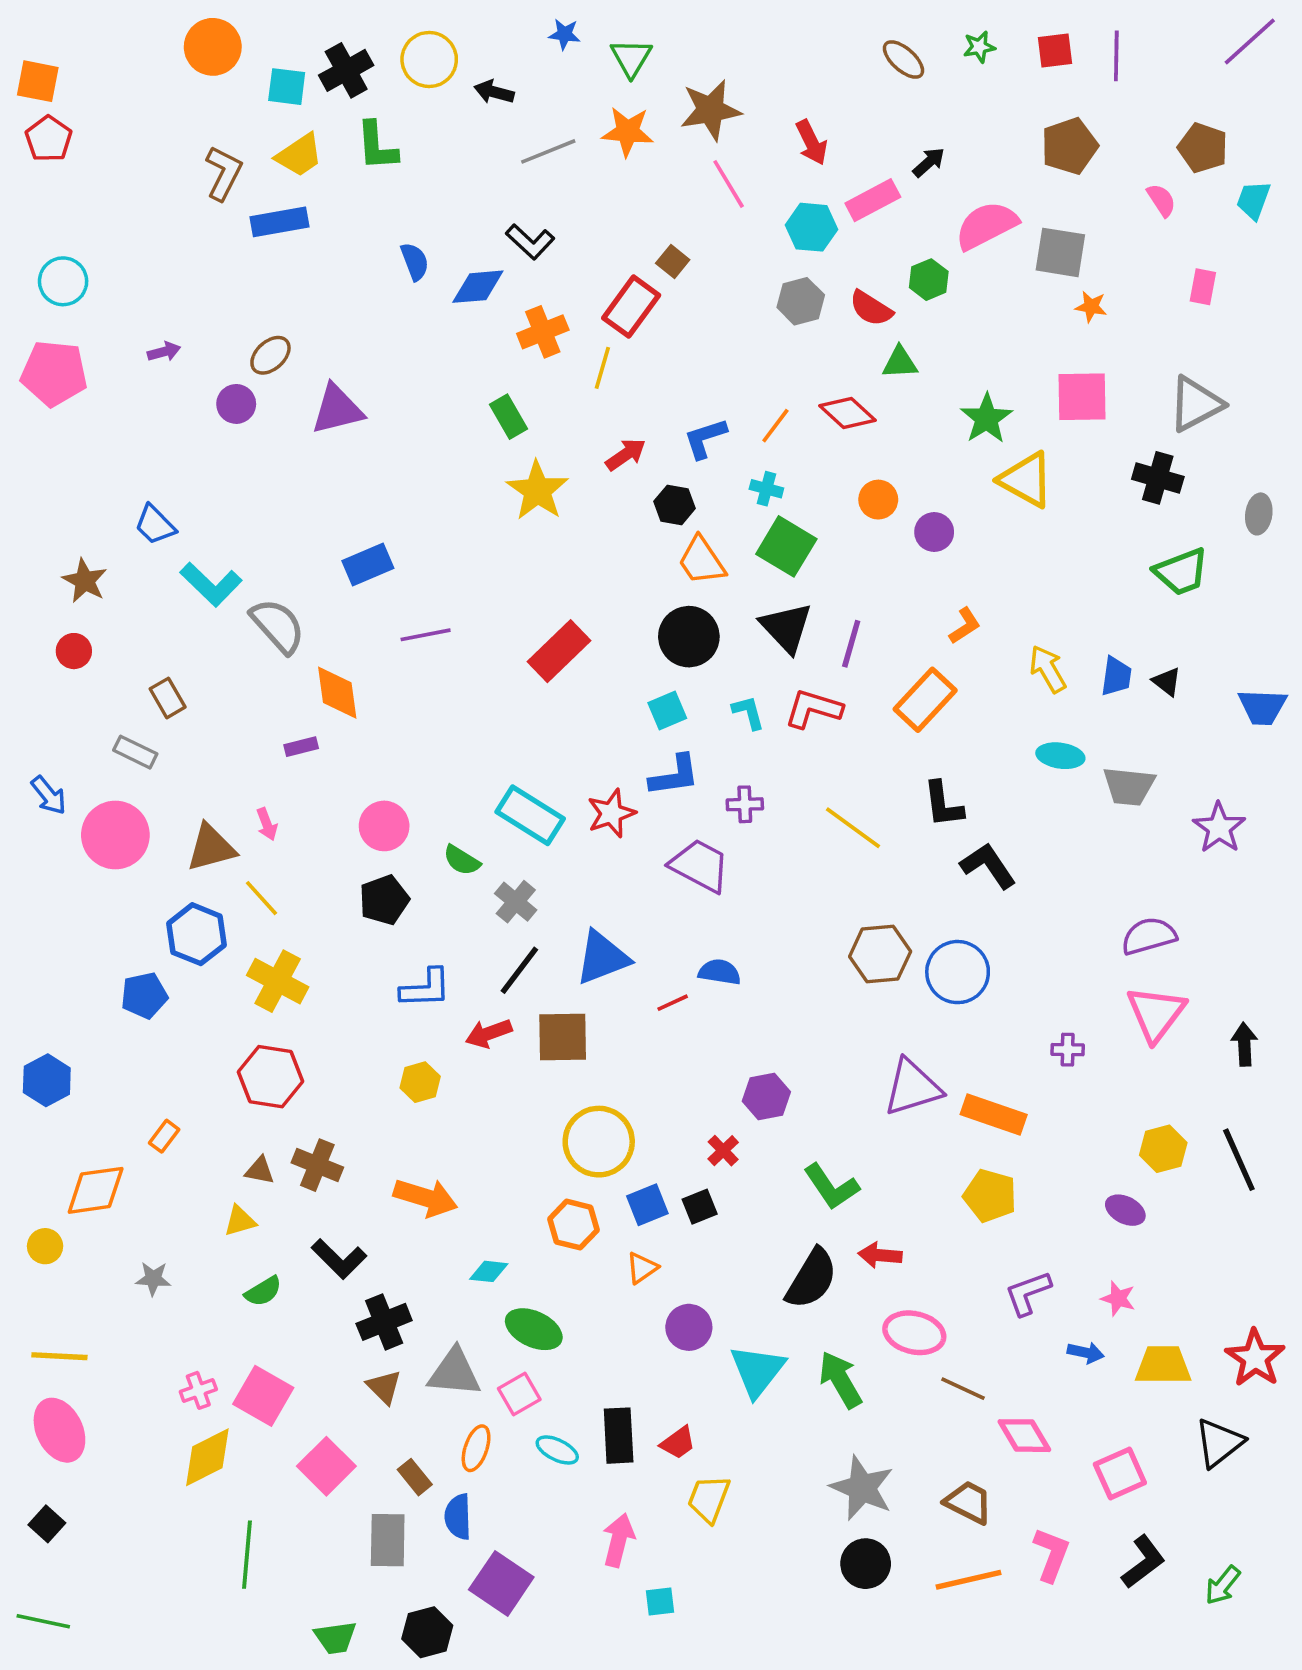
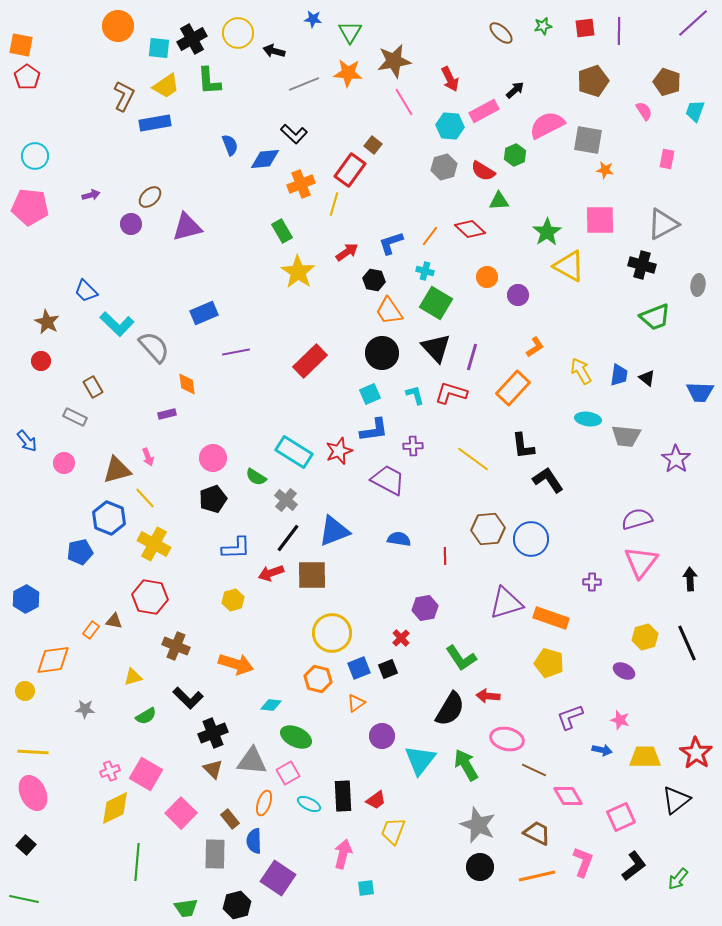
orange diamond: (337, 693) -> (187, 384), size x0.7
pink circle: (115, 835) -> (64, 463), size x0.6
red line: (673, 1003) -> (445, 556), moved, turned -66
brown triangle: (260, 1170) -> (114, 621), moved

